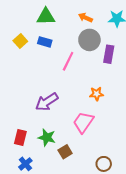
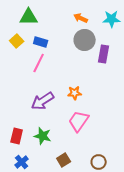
green triangle: (46, 17) -> (29, 17), moved
pink line: (68, 61) -> (39, 63), moved
orange star: (97, 94) -> (75, 93), moved
brown square: (65, 152) -> (64, 160), moved

